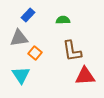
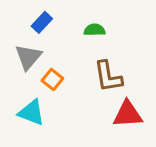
gray triangle: (19, 38) -> (28, 57), turned -42
cyan triangle: (21, 75) -> (31, 113), turned -36

